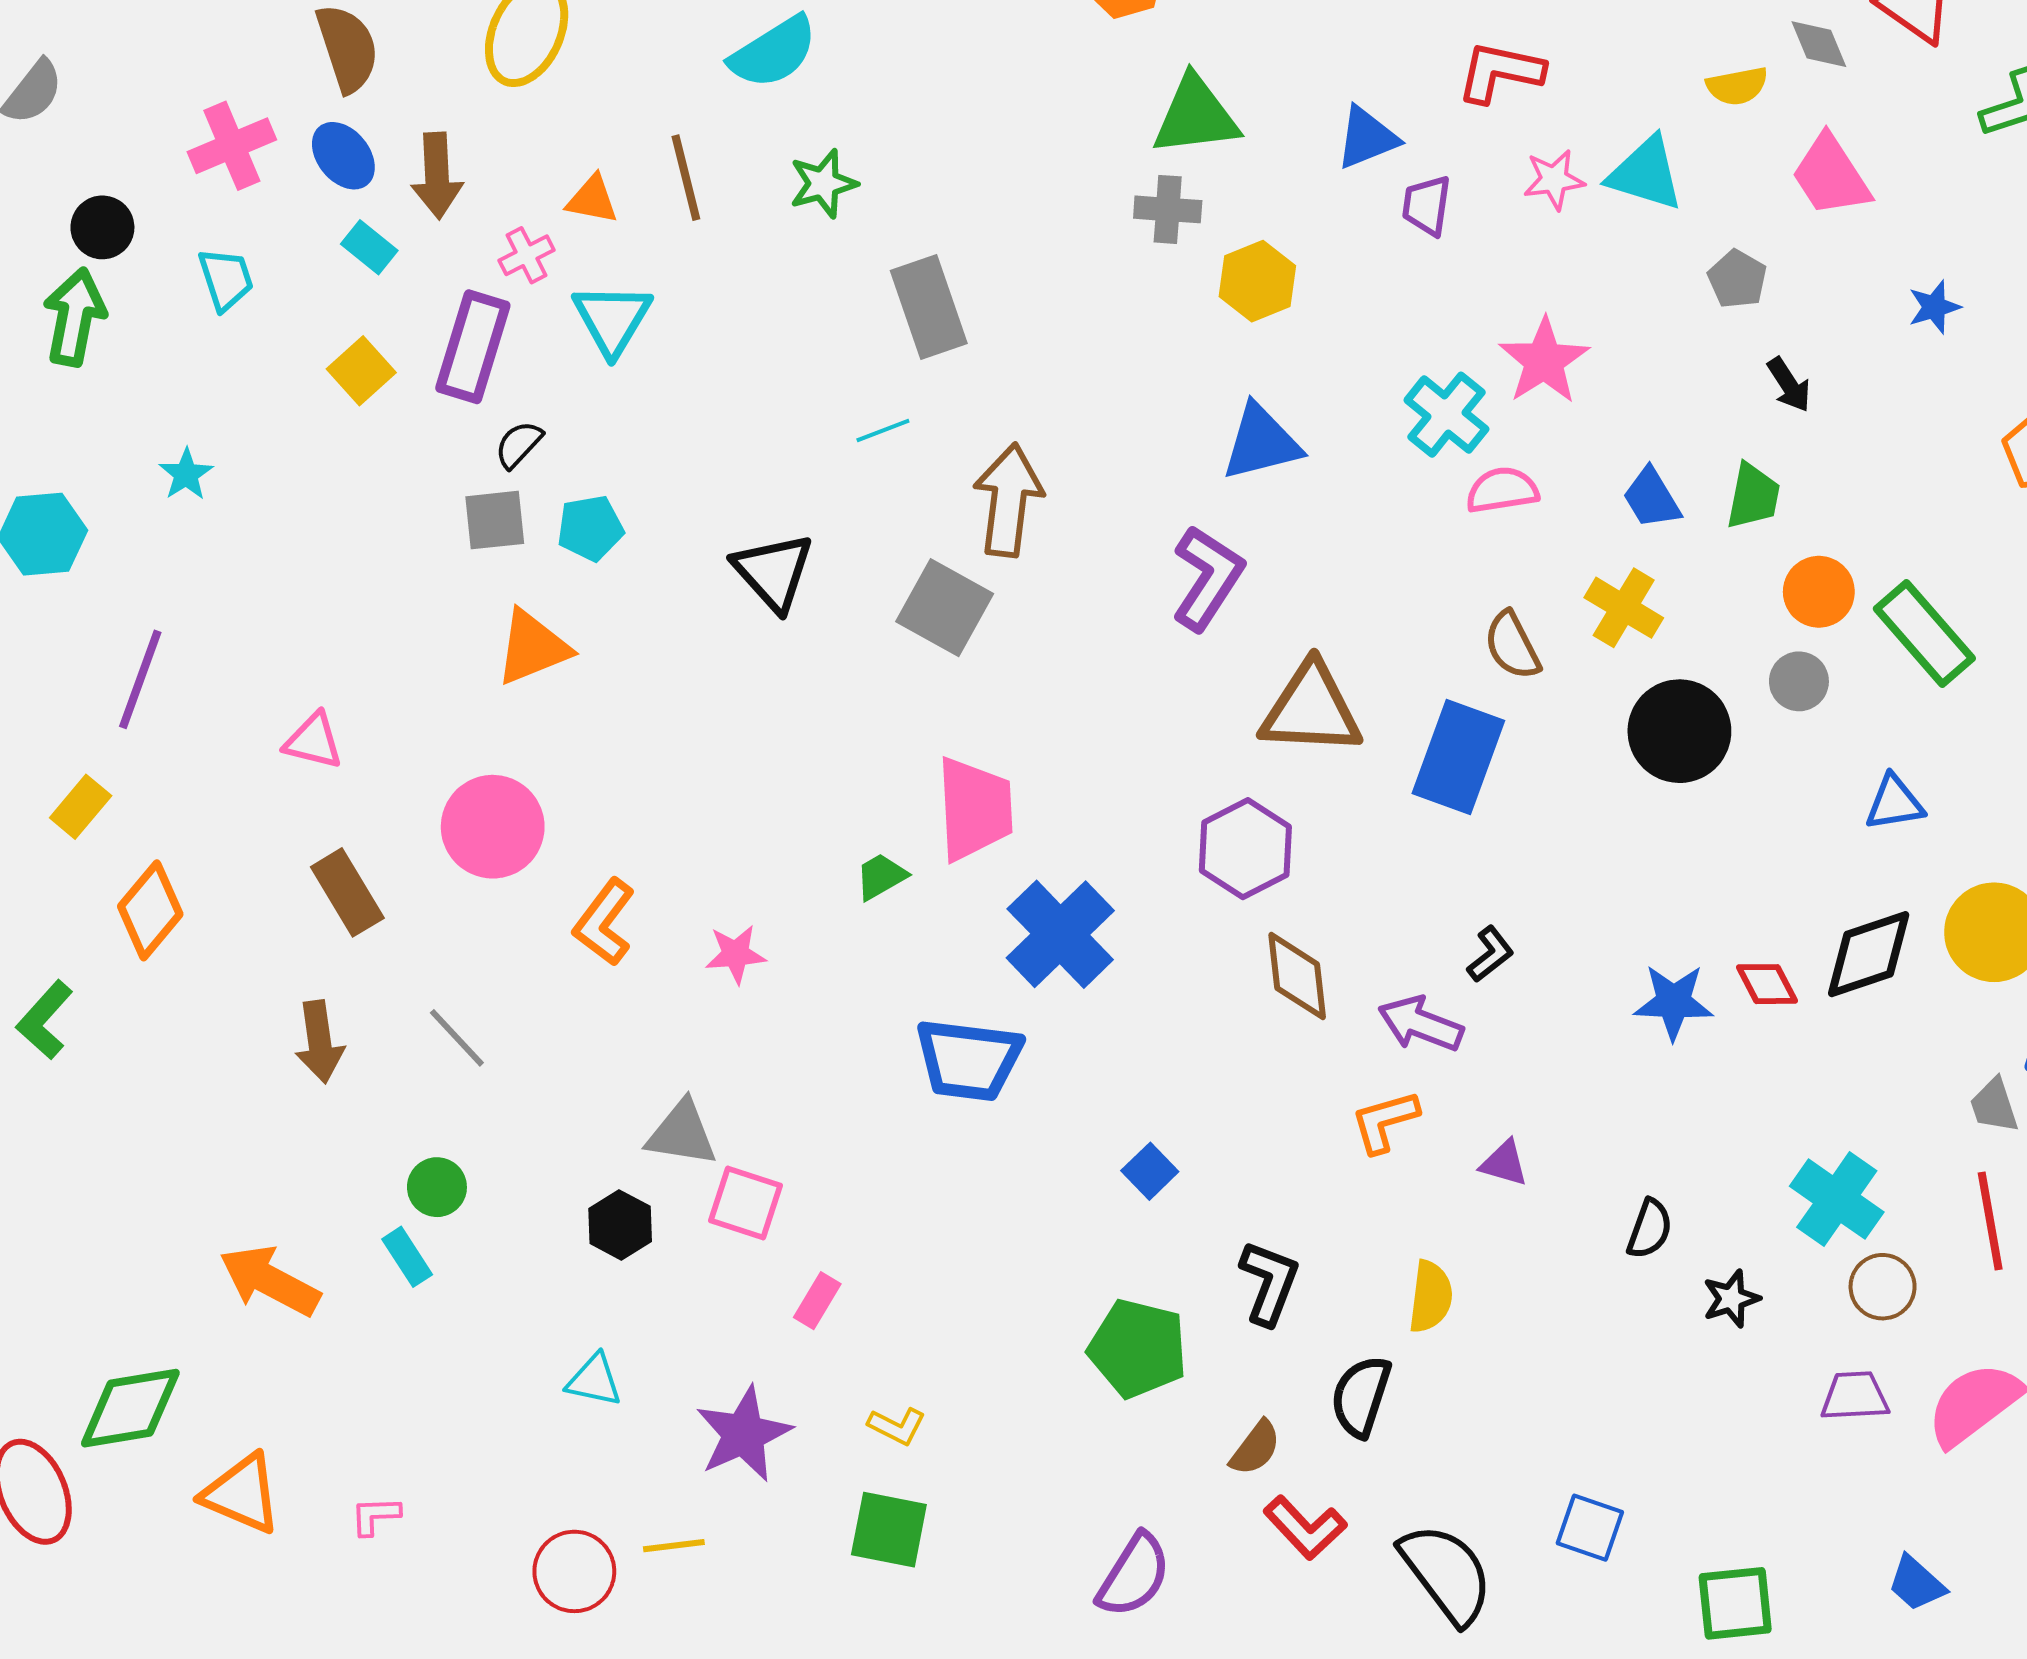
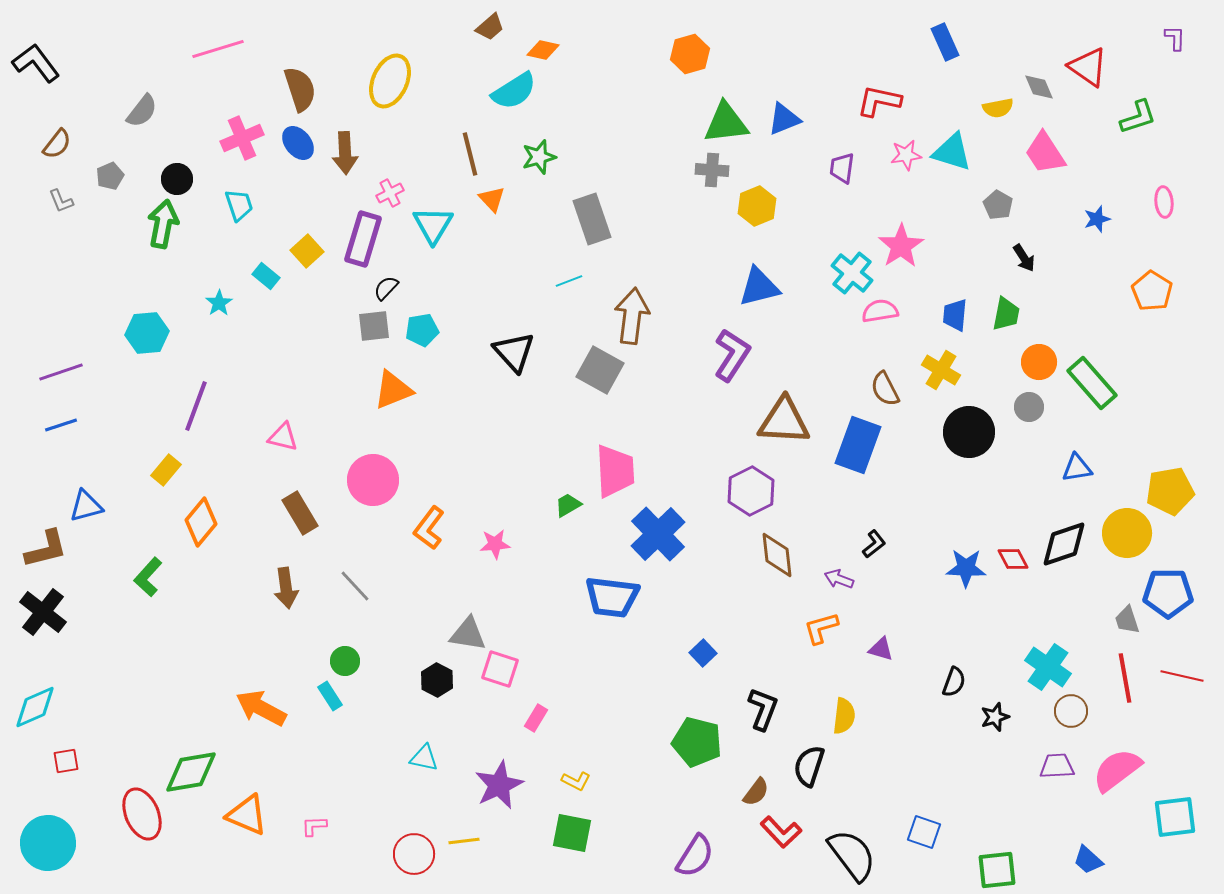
blue triangle: (1367, 138) -> (784, 119), moved
orange triangle: (592, 200) -> (492, 199), moved, turned 36
cyan rectangle: (369, 247) -> (266, 276), moved
blue trapezoid: (1652, 498) -> (955, 315), turned 36
purple arrow: (1421, 1024) -> (839, 579), size x0.7

